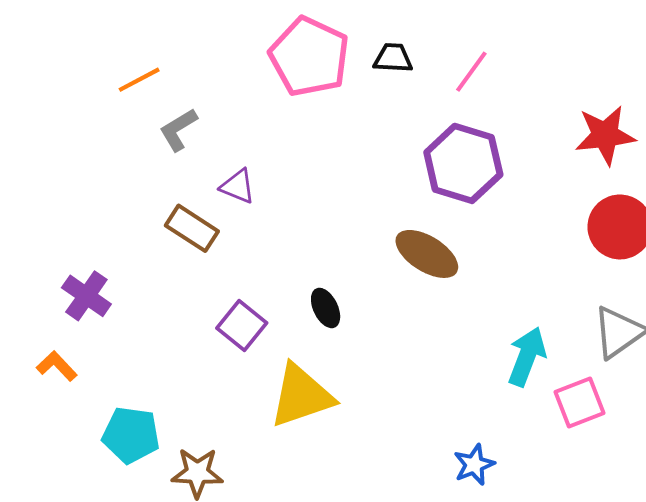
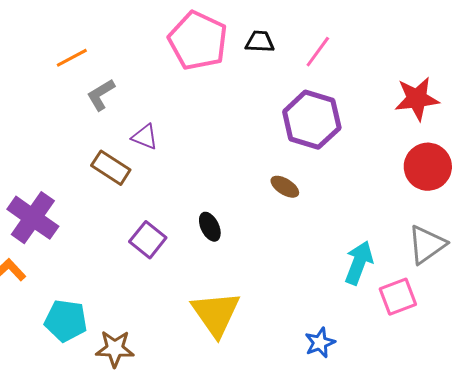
brown ellipse: (427, 254) -> (285, 187), size x0.6
purple cross: (86, 296) -> (33, 218), size x1.4
yellow triangle: (301, 396) -> (216, 314), moved, turned -46

